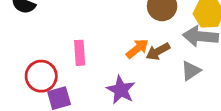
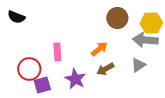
brown arrow: (158, 51) -> (105, 69), moved
purple star: (121, 90) -> (75, 79), moved

